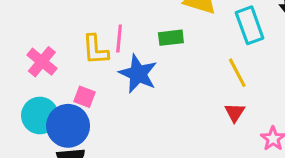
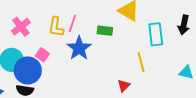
red triangle: (235, 112) -> (124, 86), moved

